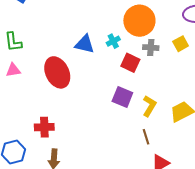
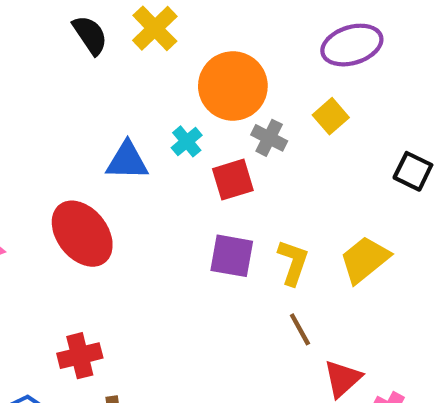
gray cross: (151, 48) -> (269, 138), turned 35
red square: (130, 63) -> (233, 180), turned -30

